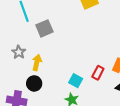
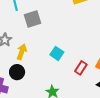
cyan square: (76, 81) -> (57, 53), moved

